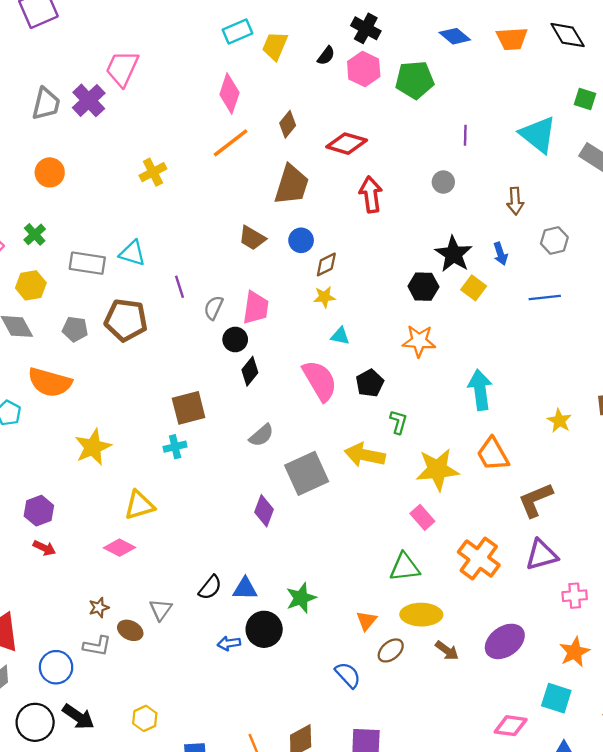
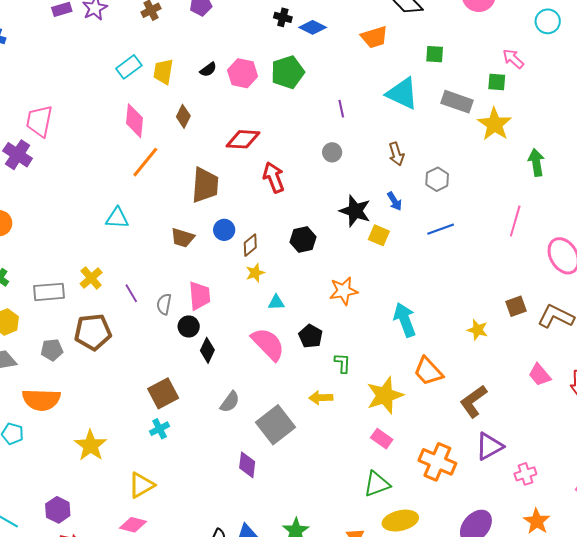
black cross: (366, 28) -> (283, 17), moved, size x0.7
orange trapezoid: (512, 39) -> (374, 37), moved
black semicircle: (326, 56) -> (208, 70), turned 30
brown diamond: (288, 124) -> (183, 116), moved
yellow cross: (153, 172) -> (91, 278), moved
cyan triangle: (132, 253) -> (117, 218), moved
black hexagon: (423, 287) -> (303, 240), moved
yellow arrow: (365, 455) -> (321, 398), size x0.7

